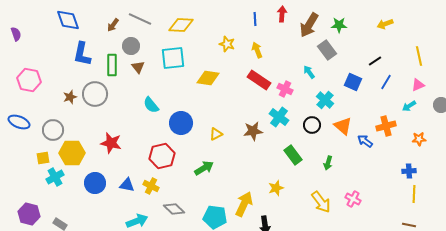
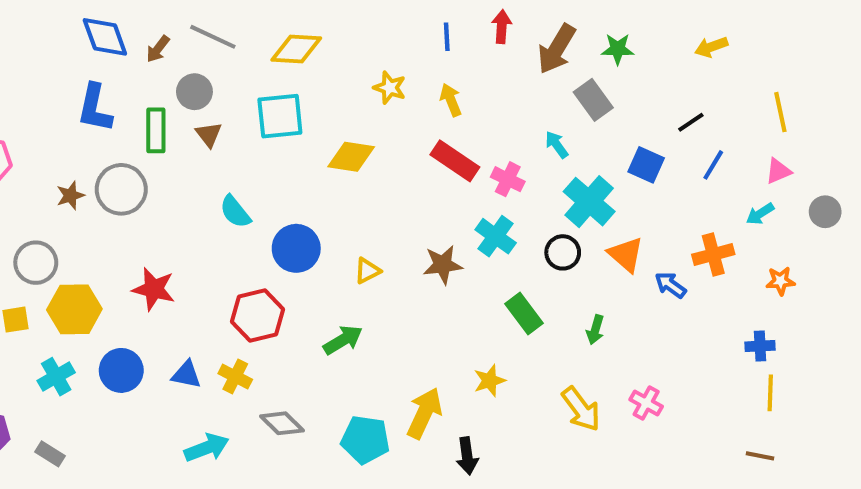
blue diamond: (68, 20) -> (105, 37), moved
cyan cross: (325, 100) -> (589, 202), size x1.4
cyan cross: (55, 177) -> (56, 377), moved

